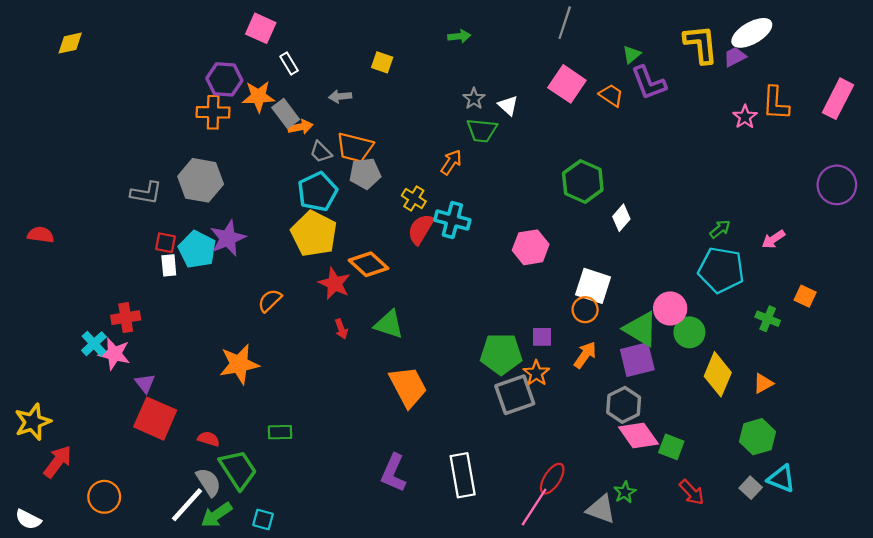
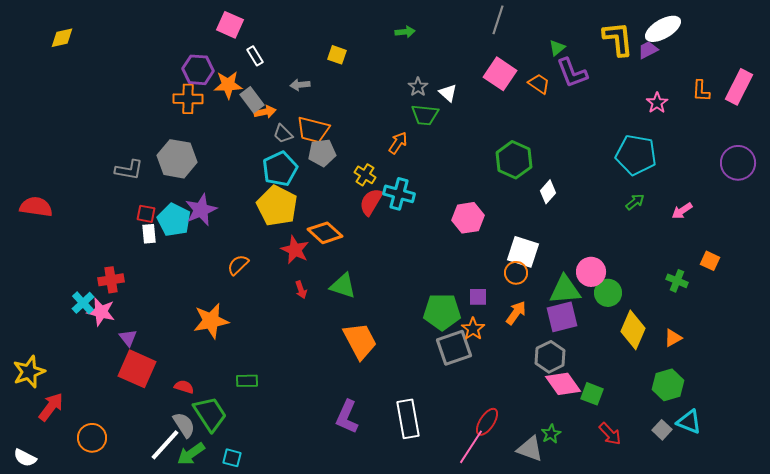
orange L-shape: (776, 103) -> (701, 91), moved, size x0.7
red semicircle: (41, 235) -> (36, 207), size x1.4
cyan pentagon: (721, 270) -> (636, 155), moved
green triangle: (641, 329) -> (565, 290), turned -36

